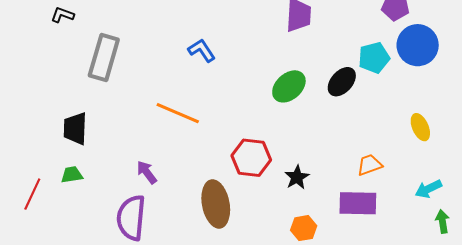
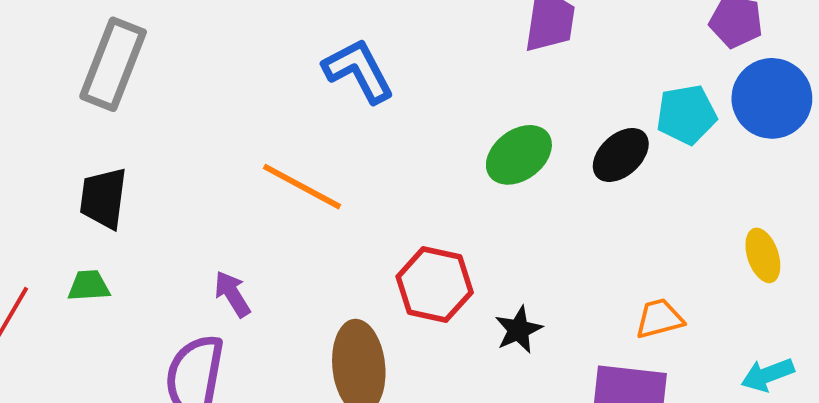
blue L-shape: (202, 50) -> (359, 71), size x1.4
gray rectangle: (104, 58) -> (113, 64), moved

